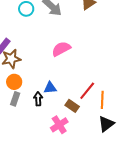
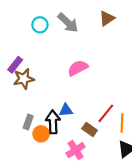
orange circle: (14, 82) -> (41, 134), moved
black arrow: (38, 99) -> (53, 122), size x1.5

